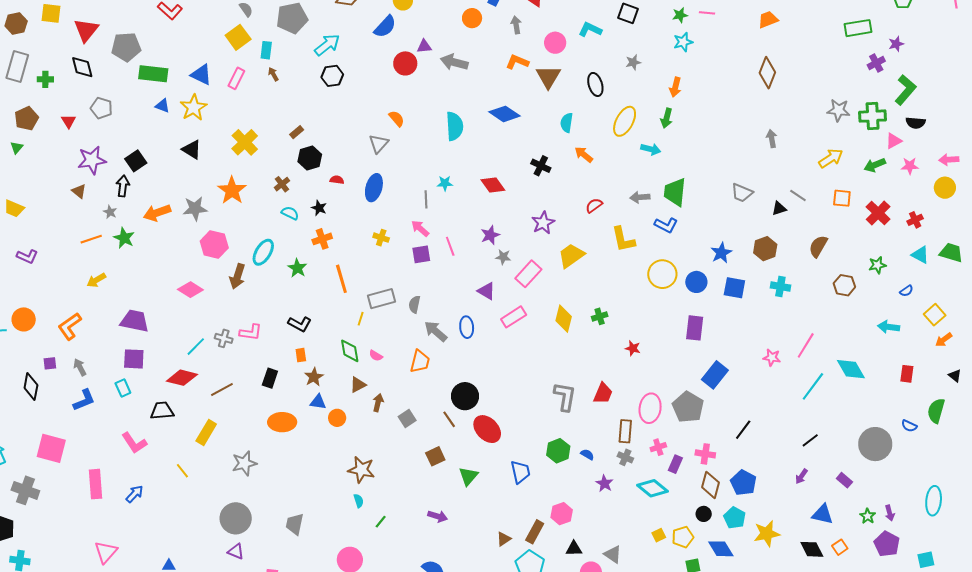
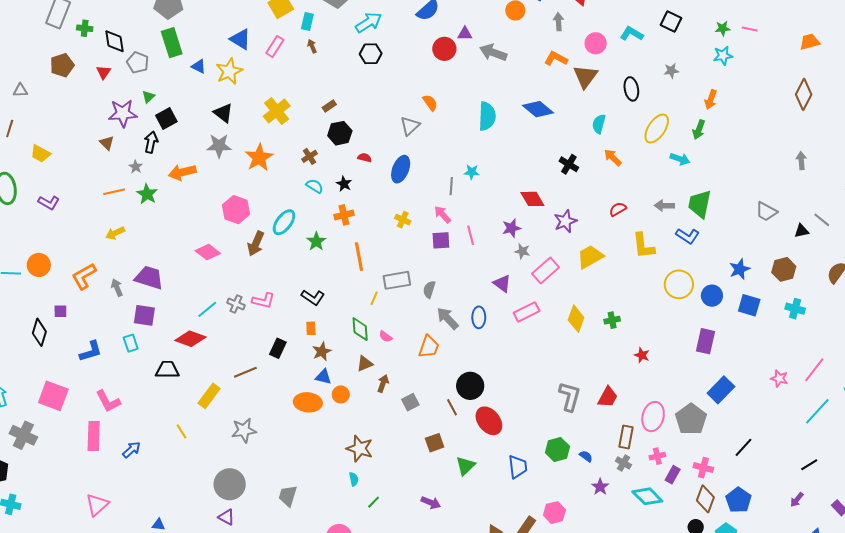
black diamond: (82, 67) -> (115, 41), moved
green rectangle: (153, 74) -> (172, 43), moved, turned 60
green triangle: (17, 148) -> (148, 97), moved
red diamond: (493, 185) -> (532, 199), moved
gray star: (195, 209) -> (219, 146), moved
gray arrow: (80, 367) -> (117, 288), moved
brown line: (222, 389) -> (245, 372), moved
orange ellipse: (282, 422) -> (308, 402), moved
pink L-shape: (134, 443) -> (108, 401), moved

